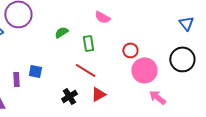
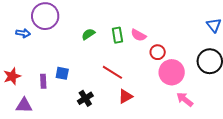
pink semicircle: (102, 17) -> (139, 35), moved
green rectangle: (88, 43) -> (117, 35), moved
black cross: (69, 96) -> (85, 98), moved

